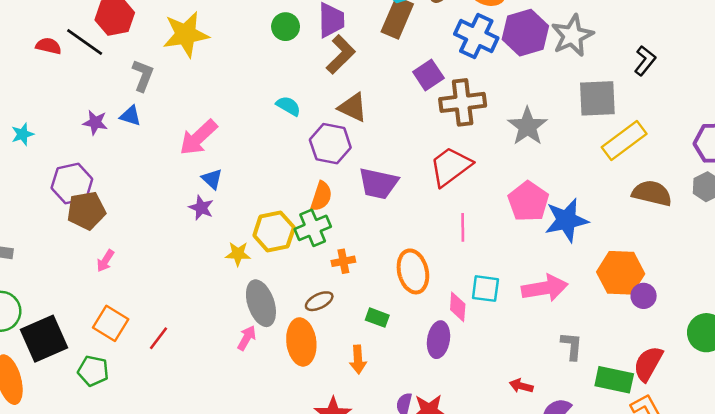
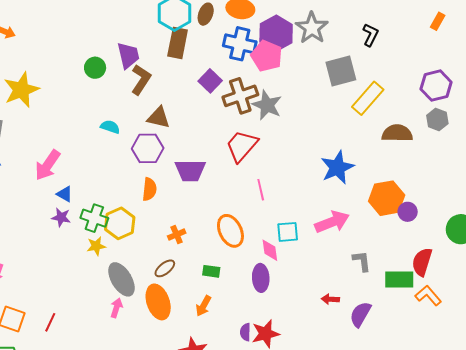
gray star: (527, 126) -> (267, 105), moved
pink pentagon: (528, 201) -> (267, 56), moved
green cross: (313, 228) -> (94, 218), moved, turned -36
orange arrow: (358, 359) -> (203, 306), turned 45

